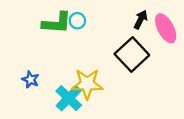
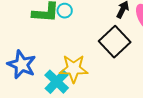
blue star: (31, 80) -> (22, 65), size x1.8

